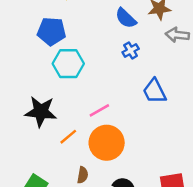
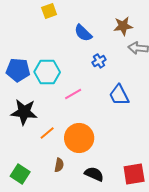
blue semicircle: (126, 18) -> (83, 33), moved
blue pentagon: (52, 31) -> (18, 70), moved
pink line: (99, 110) -> (73, 94), moved

